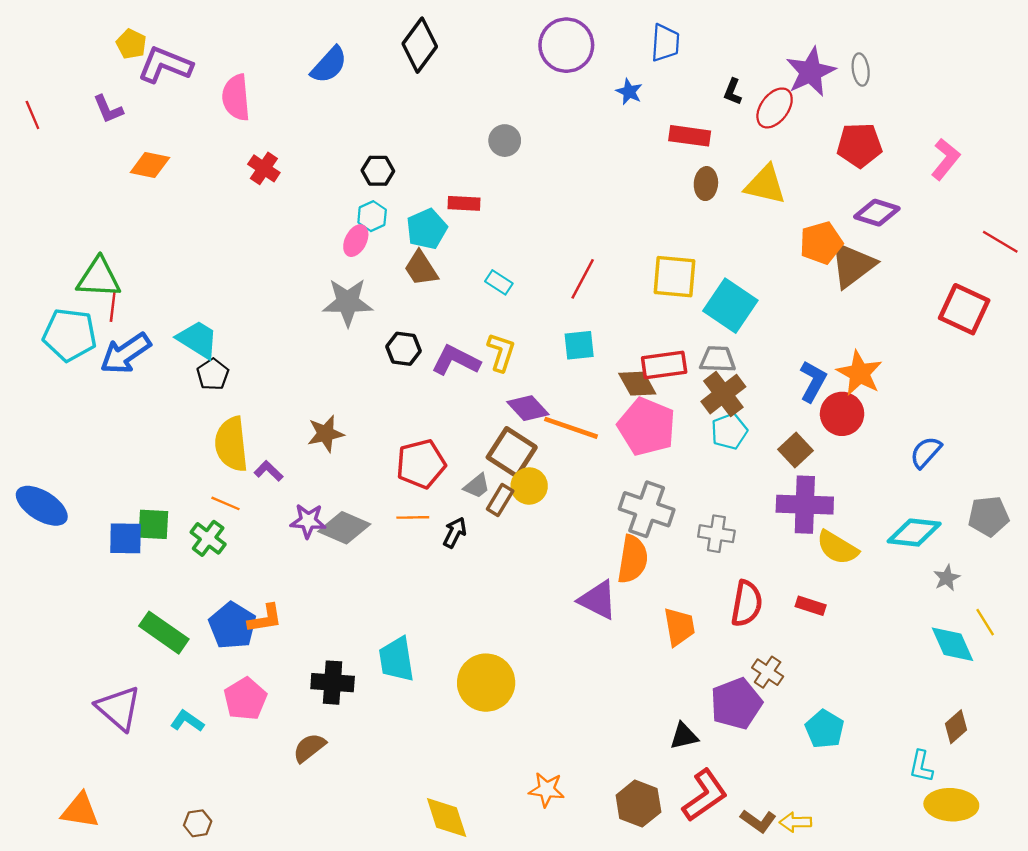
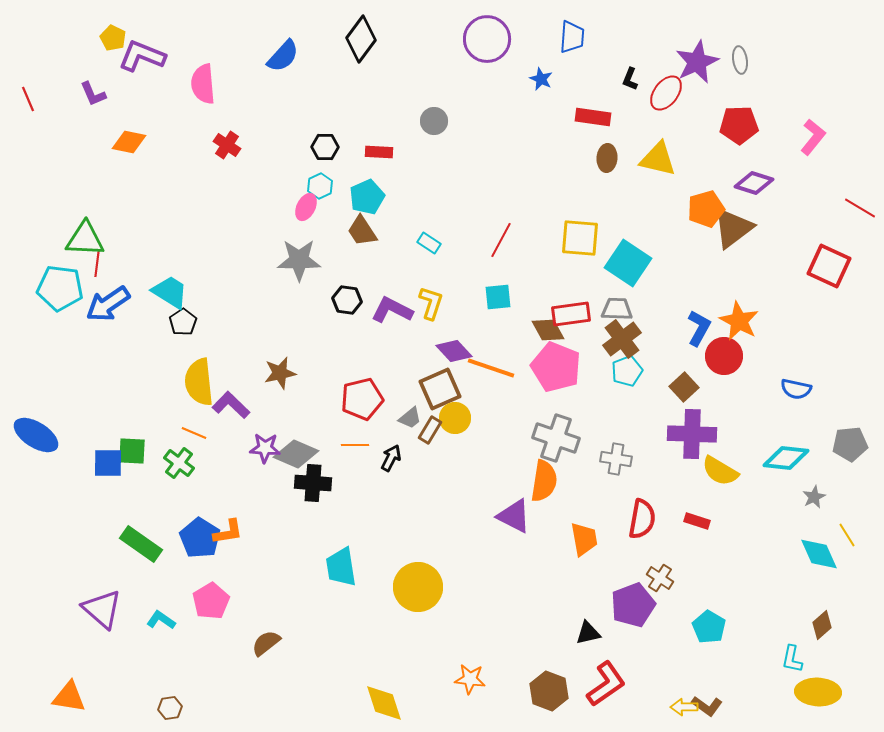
red rectangle: (464, 203) -> (379, 152), moved
brown square: (512, 452) -> (440, 389), turned 33
blue semicircle: (926, 452) -> (796, 389), turned -120
purple L-shape: (269, 471) -> (231, 405), size x1.5
black cross: (333, 683) -> (313, 483), moved
brown L-shape: (758, 821) -> (707, 706), moved

